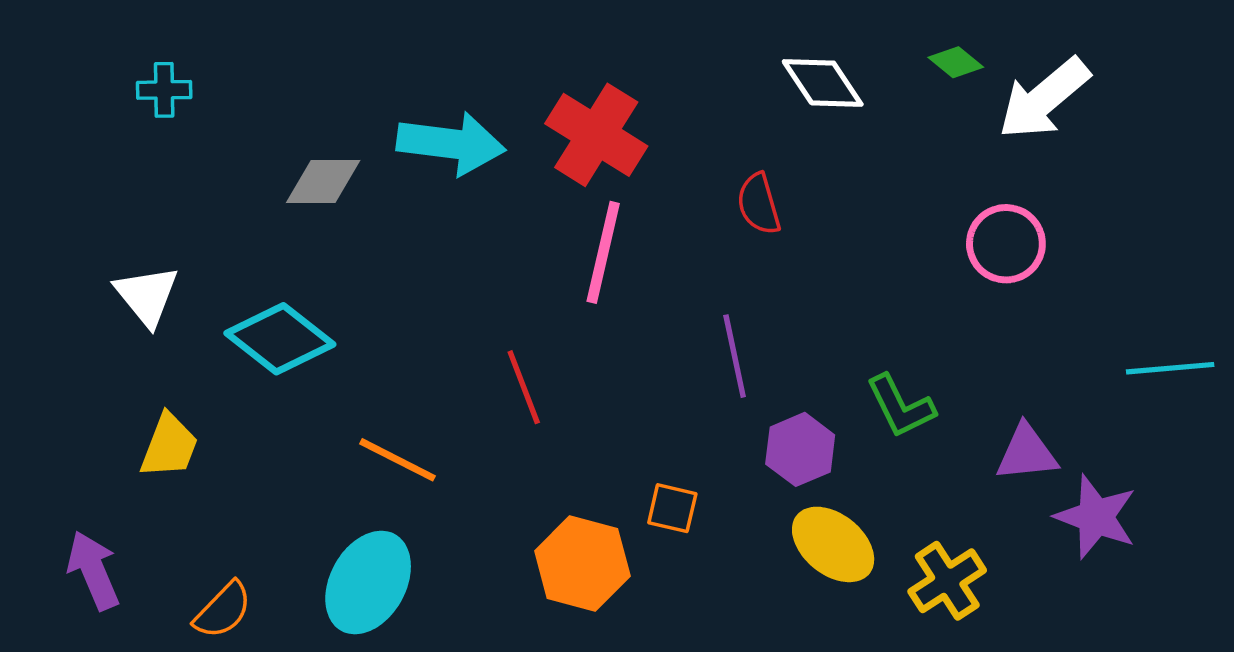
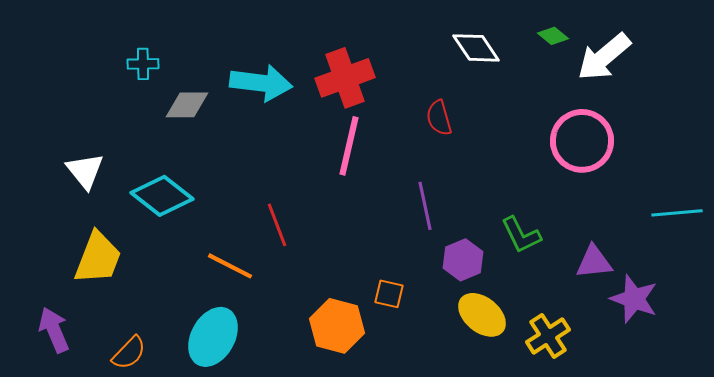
cyan cross: (164, 90) -> (143, 64), moved
red cross: (596, 135) -> (345, 78), turned 38
pink circle: (1006, 244) -> (582, 141), size x1.4
red line: (524, 387) -> (277, 225), moved
yellow trapezoid: (169, 446) -> (98, 258), size x1.4

